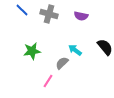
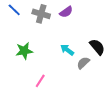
purple semicircle: (81, 16) -> (66, 12), moved, turned -48
gray semicircle: (62, 63) -> (83, 63), moved

